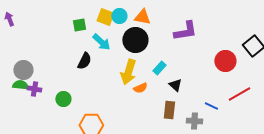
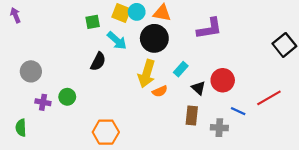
red circle: (225, 61) -> (223, 80), moved
green semicircle: (20, 85) -> (21, 128), moved, turned -98
purple cross: (34, 89) -> (43, 102), moved
green circle: (63, 99) -> (67, 97), moved

